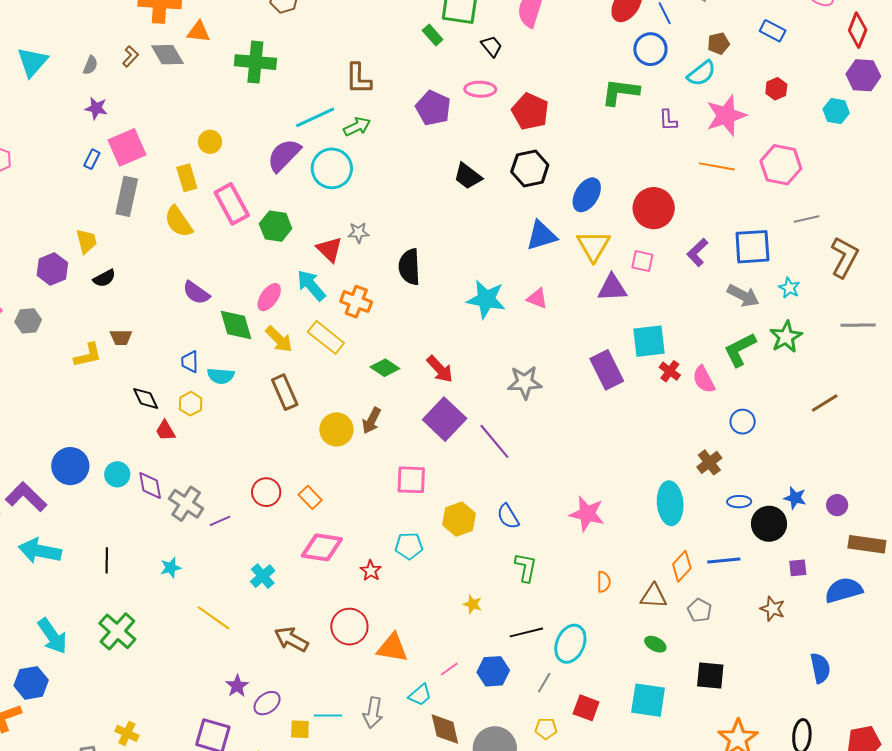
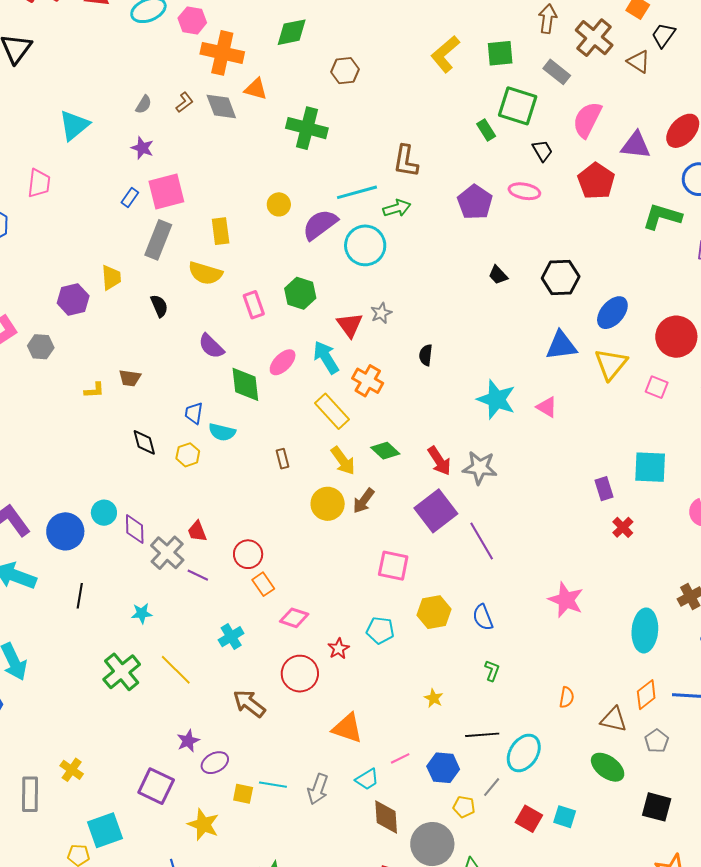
cyan triangle: (32, 62) -> (74, 125), moved
red pentagon: (530, 111) -> (596, 181), moved
yellow circle: (210, 142) -> (279, 204), moved
black trapezoid: (468, 176) -> (498, 275), size x0.7
pink rectangle: (232, 204) -> (254, 305), moved, size x0.7
yellow semicircle: (179, 222) -> (205, 273), turned -48
gray star: (359, 233) -> (381, 313), turned -30
black semicircle: (409, 267) -> (426, 355), size x0.6
black semicircle: (104, 278) -> (159, 306), moved, turned -95
purple triangle: (612, 288) -> (636, 145), moved
yellow arrow: (279, 339) -> (343, 461), moved
yellow L-shape: (88, 355) -> (94, 390), size x0.7
purple rectangle: (607, 370) -> (604, 489), size x0.6
red cross: (670, 371) -> (623, 527), moved
gray star: (525, 382) -> (480, 468), moved
brown rectangle: (285, 392) -> (282, 459), size x0.6
red trapezoid: (165, 431) -> (197, 531), moved
blue circle: (70, 466) -> (65, 531), moved
orange rectangle: (310, 497) -> (263, 584), moved
pink star: (587, 514) -> (566, 600), moved
purple line: (220, 521) -> (198, 575), turned 40
pink diamond: (322, 547) -> (294, 618), size x0.7
green L-shape: (526, 567) -> (492, 671), size x0.7
red circle: (349, 627) -> (300, 674), moved
green cross: (117, 631) -> (122, 672), moved
green ellipse: (655, 644) -> (608, 767), size x1.6
cyan square: (648, 700) -> (565, 817), moved, size x0.6
yellow pentagon: (546, 729) -> (464, 807), moved

